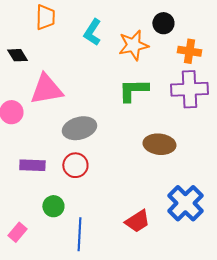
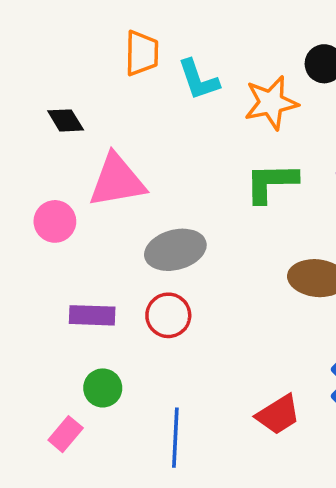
orange trapezoid: (45, 17) -> (142, 53), moved
cyan L-shape: (92, 32) -> (198, 80), turned -52
green circle: (53, 206) -> (103, 388), moved

